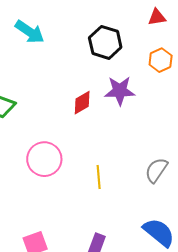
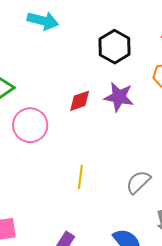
cyan arrow: (30, 32) -> (43, 21), turned -32
pink circle: (44, 159) -> (30, 125), moved

